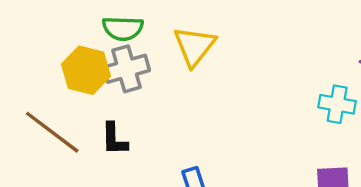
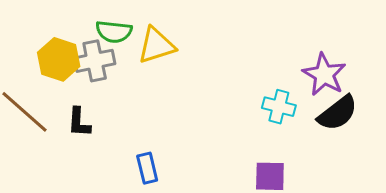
green semicircle: (123, 28) -> (114, 32), moved
yellow triangle: (194, 46) -> (156, 45), turned 30

